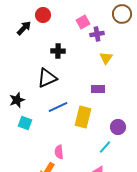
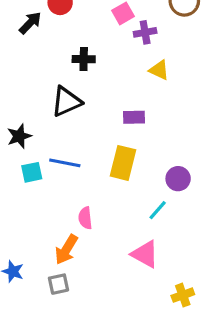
yellow triangle: (106, 58) -> (159, 70), turned -40
purple rectangle: (98, 89) -> (134, 117), moved
blue line: (58, 107) -> (65, 163), moved, turned 36
cyan square: (25, 123) -> (32, 172), turned -32

